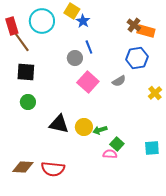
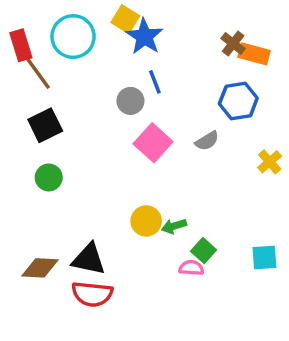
blue star: (83, 21) -> (144, 37), size x1.5
black square: (26, 72) -> (45, 125), turned -30
black triangle: (59, 124) -> (89, 259), moved
brown diamond: (23, 167) -> (40, 268), moved

